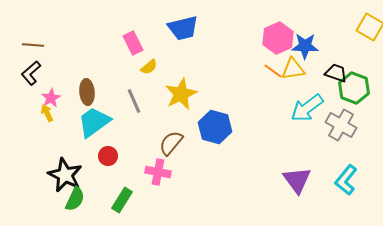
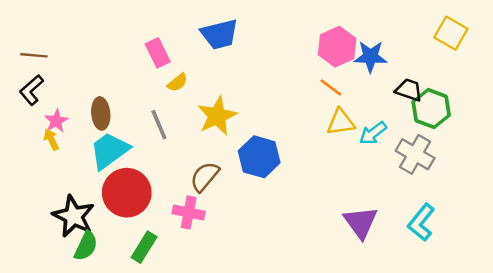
yellow triangle: (293, 69) -> (341, 122), moved
cyan arrow: (307, 108) -> (373, 133), size x0.7
red circle: (108, 156) -> (127, 193), size x2.0

